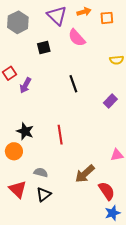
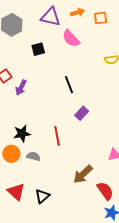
purple triangle: (57, 16) -> (51, 17), turned -30
purple rectangle: (110, 101) -> (82, 113), moved
black star: (25, 131) -> (22, 134), turned -30
gray semicircle: (41, 172) -> (33, 156), moved

